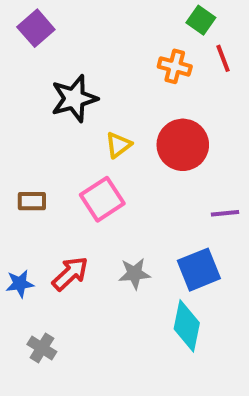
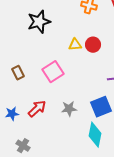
yellow triangle: (118, 145) -> (75, 45), moved, turned 32
red circle: (183, 145) -> (93, 45), size x0.6
brown rectangle: (32, 201) -> (18, 73), turned 64

